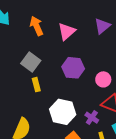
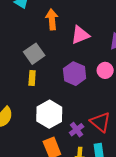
pink circle: (103, 79) -> (105, 70), moved

